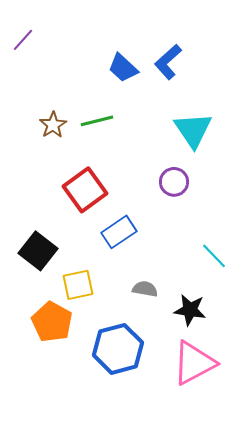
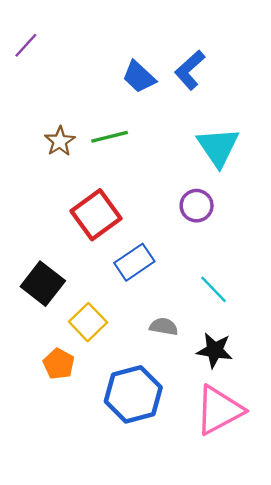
cyan line: (214, 256) -> (213, 289), moved
yellow square: (78, 285) -> (88, 322), turned -32
orange pentagon: (52, 322) -> (59, 364), size x0.7

